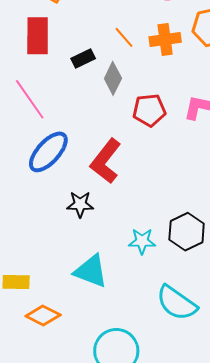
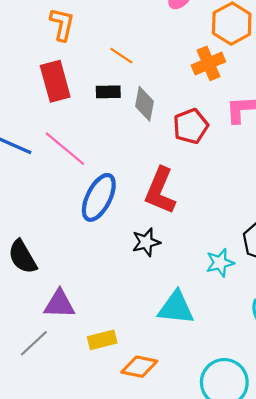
orange line: (124, 37) -> (121, 56), moved
orange cross: (165, 40) -> (208, 63), moved
black rectangle: (83, 59) -> (108, 92), turned 40

